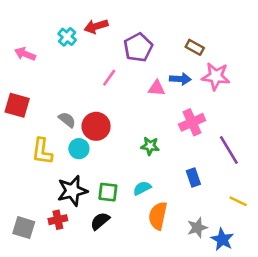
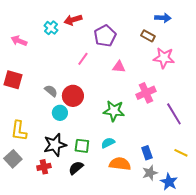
blue arrow: (180, 79) -> (163, 18), moved
green star: (150, 146) -> (114, 111), size x1.5
yellow L-shape: (42, 151) -> (19, 131), moved
blue rectangle: (193, 178) -> (147, 153), moved
orange semicircle: (158, 216) -> (120, 164), turned 85
gray square: (24, 228) -> (13, 159), moved, turned 30

